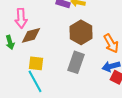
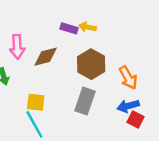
brown diamond: (31, 35) -> (46, 57), moved

